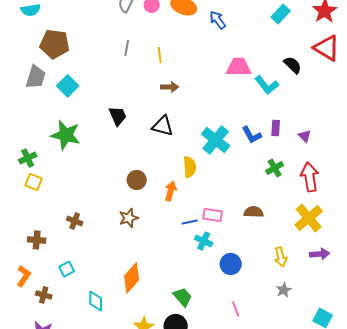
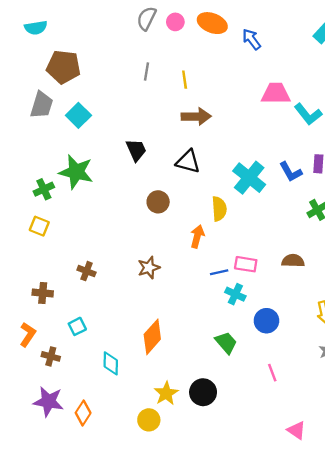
brown arrow: (170, 87) -> (196, 117), size x1.4
green cross: (28, 158) -> (44, 189), moved
brown circle: (137, 180) -> (158, 202), moved
green trapezoid: (183, 297) -> (226, 343), moved

